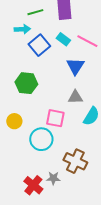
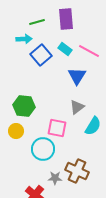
green hexagon: (26, 83) -> (24, 106), moved
gray triangle: (75, 97) -> (77, 107), turned -35
gray star: (53, 178) -> (55, 178), moved

